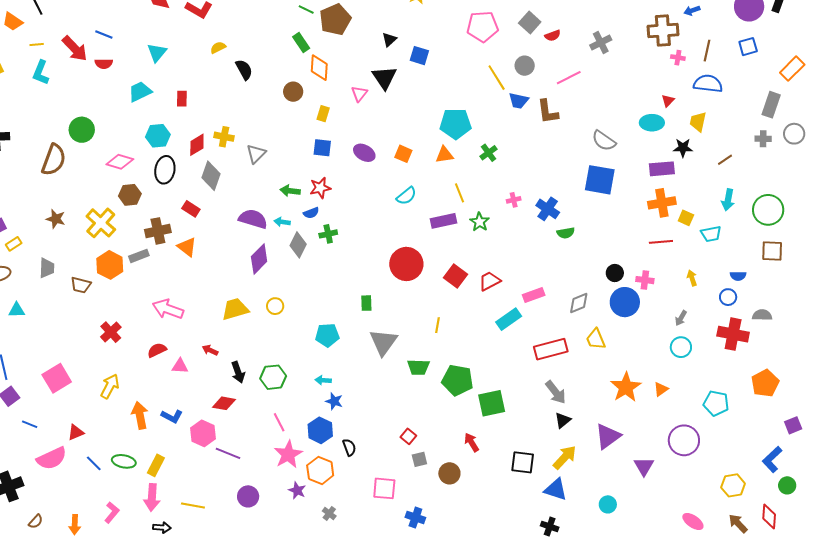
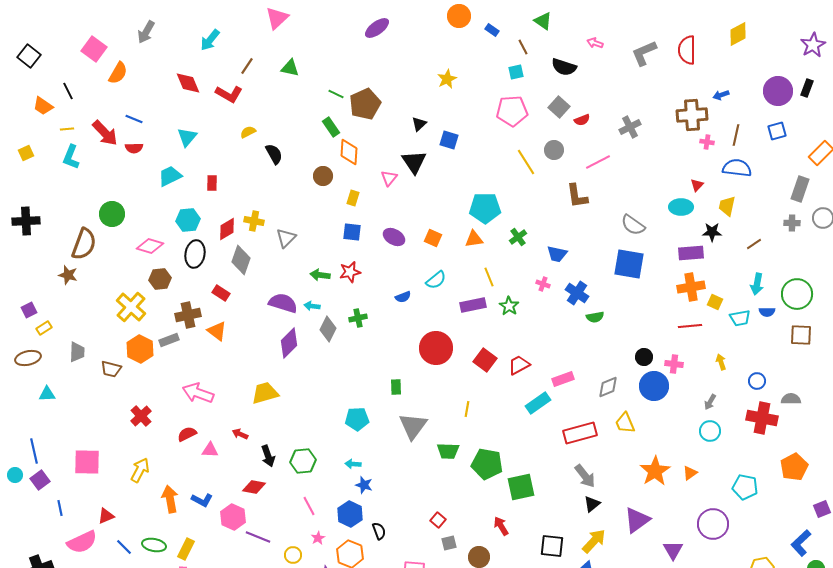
blue trapezoid: (519, 101) -> (557, 254), moved
pink cross: (514, 200) -> (543, 284), turned 32
blue semicircle: (311, 213) -> (403, 297), moved
brown star: (56, 219) -> (68, 275), moved
blue semicircle: (738, 276) -> (767, 312), moved
yellow circle: (275, 306) -> (293, 555), moved
pink square: (57, 378) -> (87, 462), turned 32
blue line: (30, 424) -> (60, 508), turned 56
pink star: (288, 454) -> (318, 538), size x0.5

